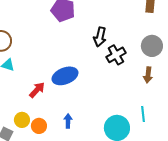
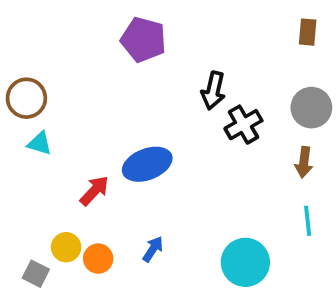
cyan line: (143, 114) -> (308, 221), moved
blue arrow: (68, 121) -> (153, 249), turned 32

